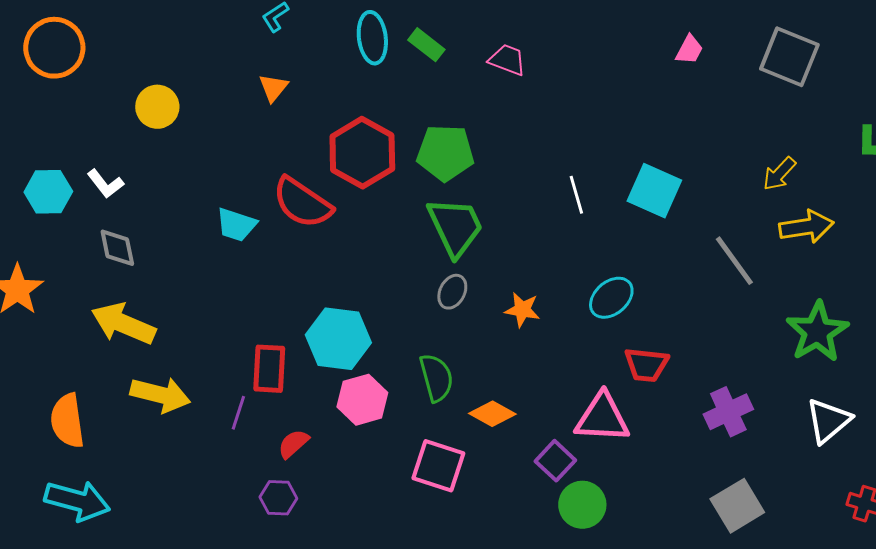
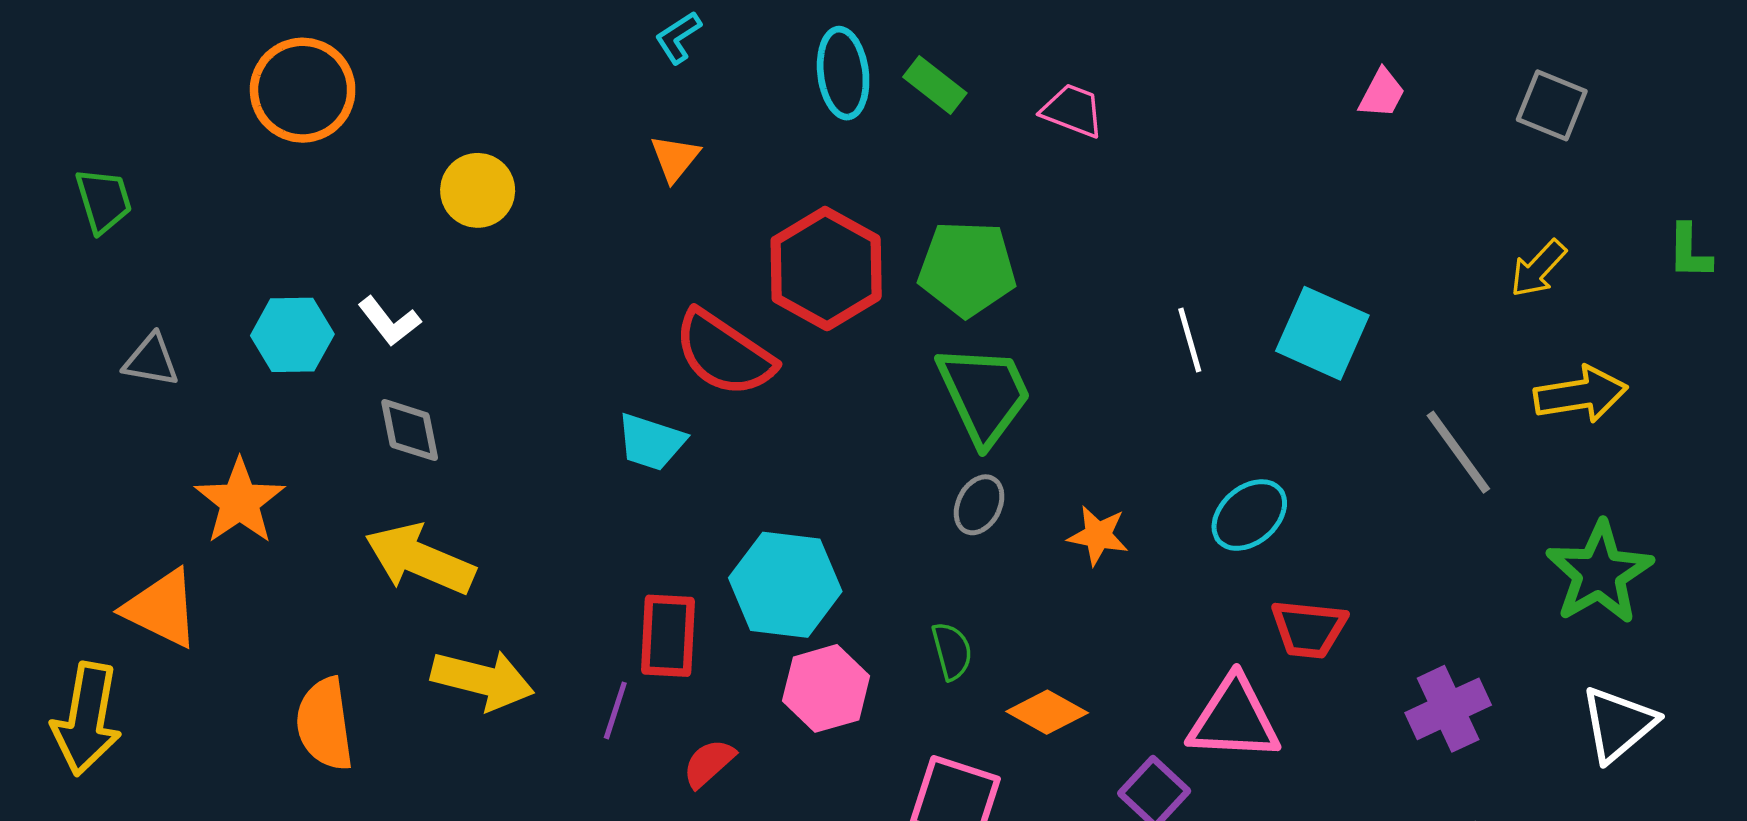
gray square: (789, 57) -> (1552, 105), size x0.7
yellow arrow: (779, 174) -> (1538, 269), moved
cyan trapezoid: (236, 225) -> (651, 442), moved
green semicircle: (436, 378) -> (952, 651), size x0.7

